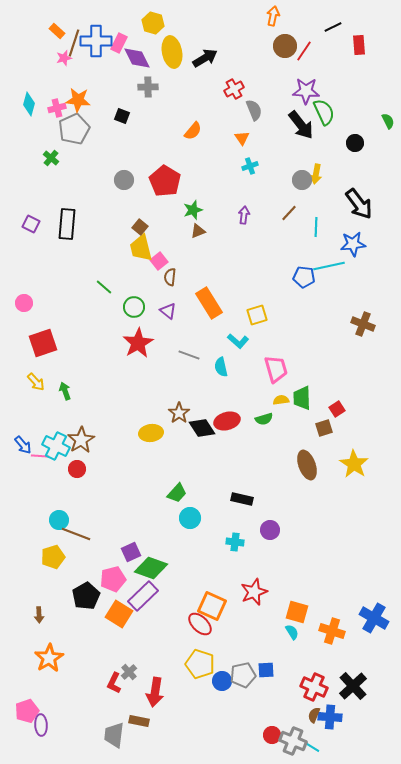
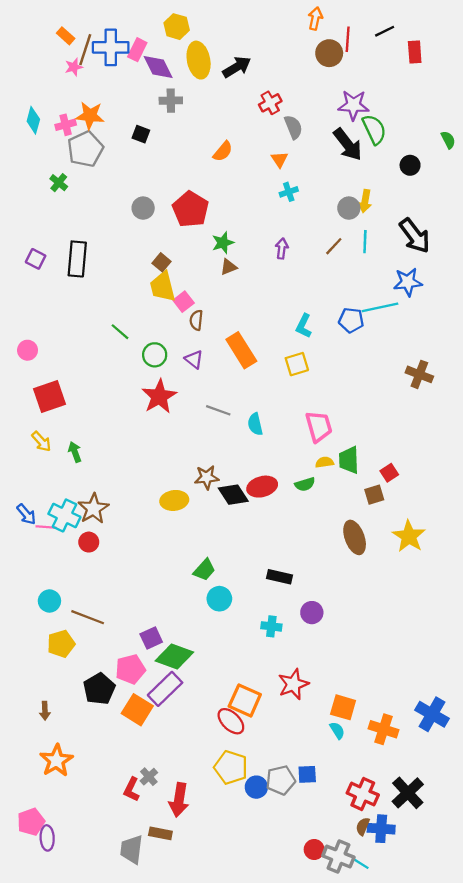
red line: (304, 51) -> (348, 39), moved, turned -30
cyan line: (316, 227) -> (365, 242), moved
cyan L-shape: (238, 341) -> (304, 326), moved, turned 75
brown star: (179, 413) -> (207, 477), turned 30
cyan circle: (59, 520) -> (49, 601), moved

